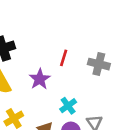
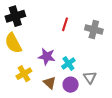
purple star: (40, 79) -> (47, 57), moved, turned -30

